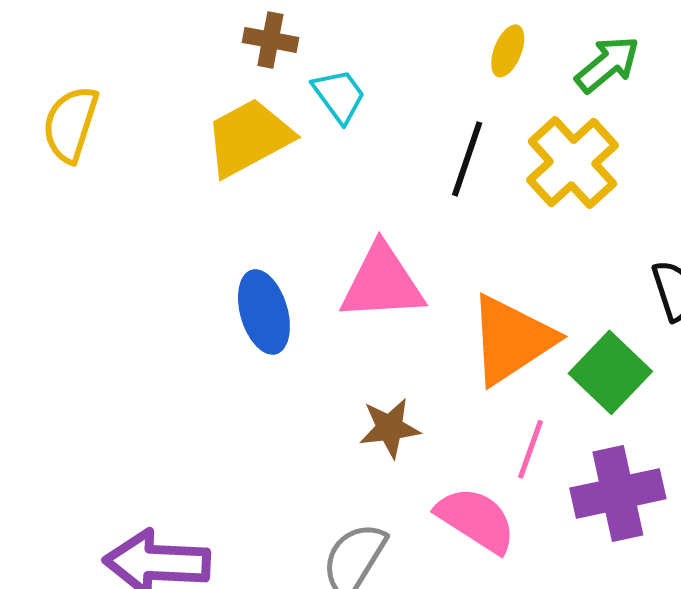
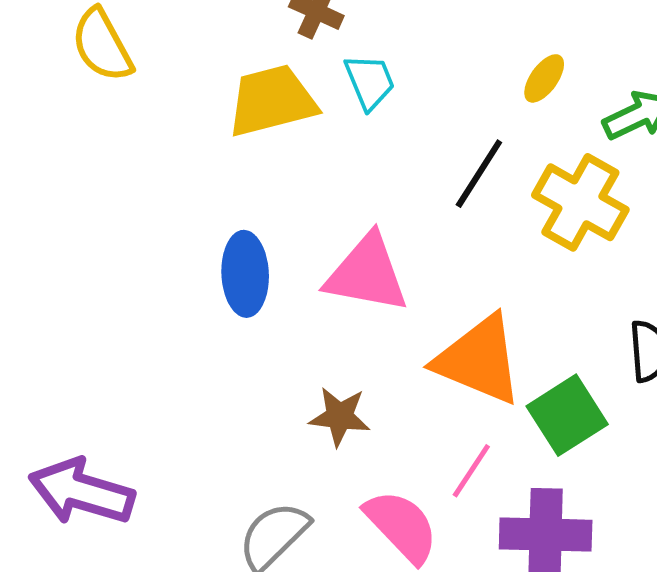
yellow semicircle: (70, 124) -> (102, 45), turned -60
yellow cross: (572, 163) -> (580, 202), turned -32
orange triangle: (511, 340) -> (479, 360), turned 42

